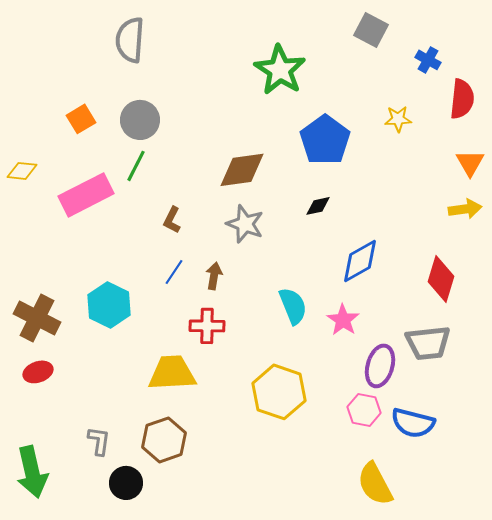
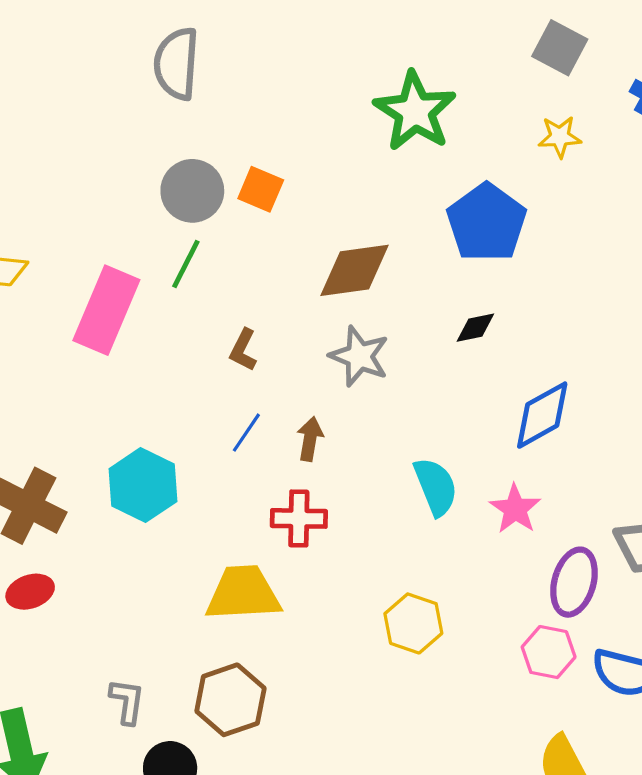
orange square: (81, 119) -> (261, 189), moved, turned -36
yellow star: (398, 119) -> (560, 137), moved
pink rectangle: (86, 195) -> (106, 310), turned -40
yellow hexagon: (279, 392) -> (413, 623), size x0.7

